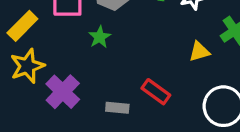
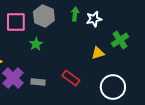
gray rectangle: (117, 108) -> (38, 82), moved

